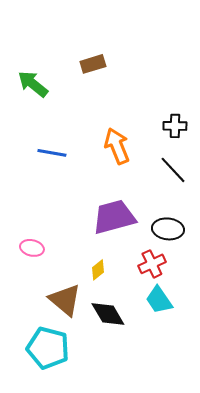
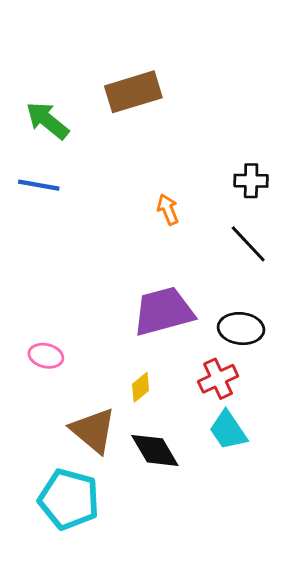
brown rectangle: (93, 64) -> (133, 92), size x1.5
orange arrow: (117, 146) -> (168, 209), size x0.6
blue line: (52, 153) -> (39, 185), moved

